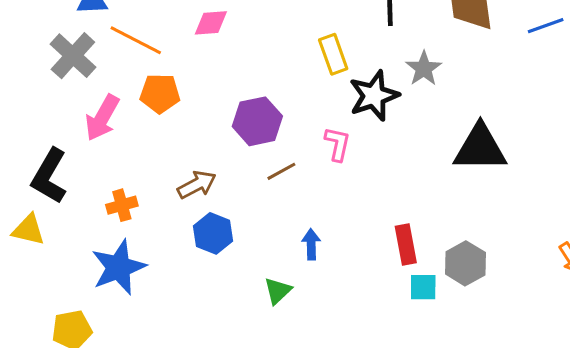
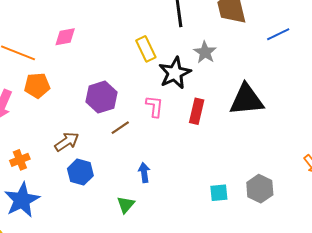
blue line: (546, 26) -> (278, 34), moved
red rectangle: (406, 244) -> (197, 111), moved, turned 30
gray hexagon: (465, 263) -> (260, 189), moved

